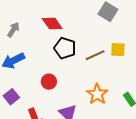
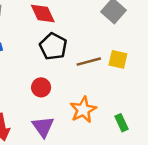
red circle: (49, 82) -> (41, 87), moved

